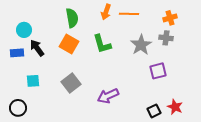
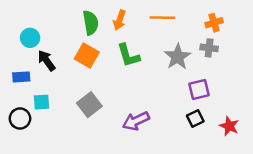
orange arrow: (106, 12) -> (120, 20), moved
blue rectangle: (17, 53) -> (21, 77), moved
red star: (175, 107) -> (229, 126), moved
black circle: (18, 108) -> (20, 118), moved
black square: (154, 111) -> (195, 118), moved

